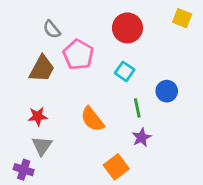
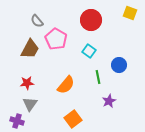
orange semicircle: (92, 119) -> (66, 85), turned -102
purple star: (141, 137) -> (109, 101), moved
orange square: (116, 167) -> (73, 119), moved

